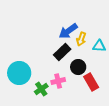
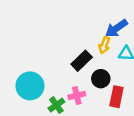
blue arrow: (68, 31) -> (116, 28), moved
red rectangle: (91, 82) -> (116, 97), turned 42

